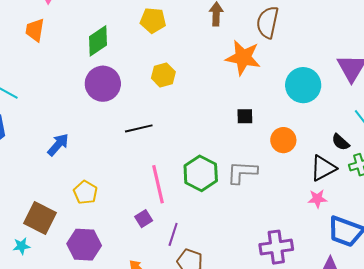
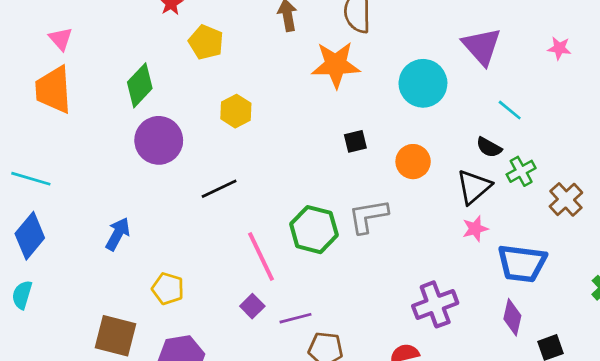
yellow pentagon: (153, 20) -> (206, 42), turned 30
orange trapezoid: (35, 30) -> (53, 90), size x1.5
purple line: (173, 234) -> (295, 318), turned 70

